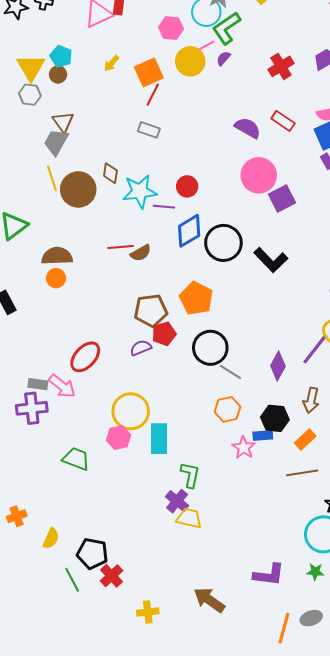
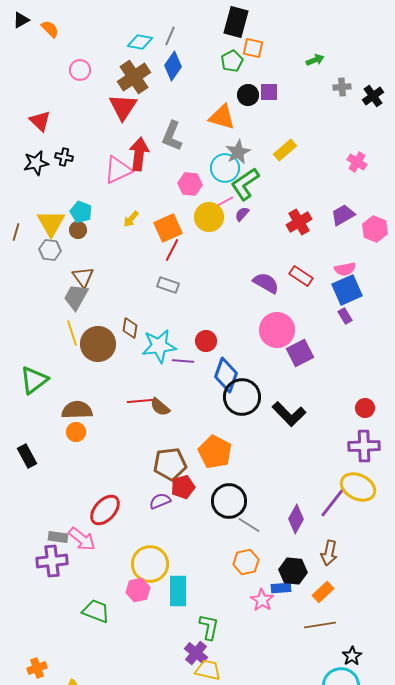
blue diamond: (189, 231) -> (226, 375), moved, turned -40
brown semicircle: (141, 253) -> (160, 407), turned 70

